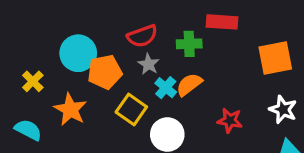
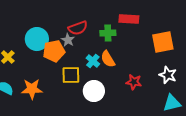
gray star: (149, 64) -> (68, 40), moved
orange semicircle: (189, 84) -> (108, 59), turned -84
orange star: (70, 110) -> (32, 89), moved, turned -30
yellow square: (131, 110) -> (71, 75), turned -36

